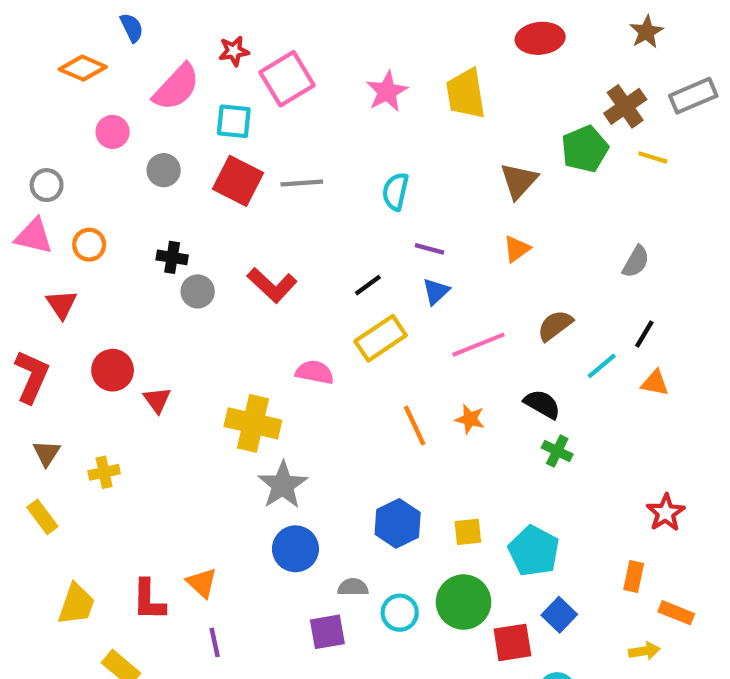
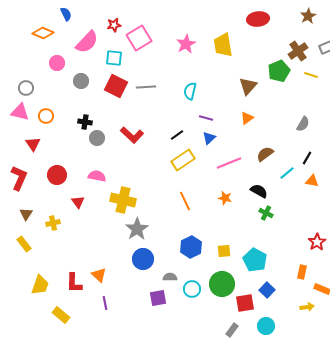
pink semicircle: (315, 372) -> (97, 176), moved
red triangle: (157, 400) -> (78, 202), moved
orange line: (415, 425) -> (185, 201), moved

